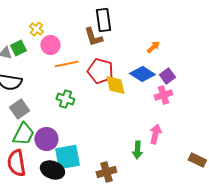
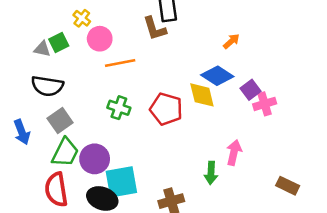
red pentagon: (100, 71) -> (166, 109), moved
purple square: (167, 76) -> (251, 90), moved
yellow diamond: (115, 85) -> (202, 95), moved
pink cross: (163, 95) -> (265, 104), moved

